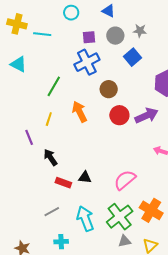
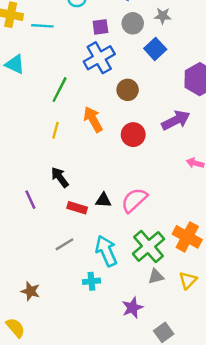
red circle: (119, 115) -> (133, 135), moved
purple line: (29, 137) -> (30, 200), moved
pink semicircle: (125, 180) -> (134, 200), moved
cyan cross: (61, 242) -> (91, 281), moved

